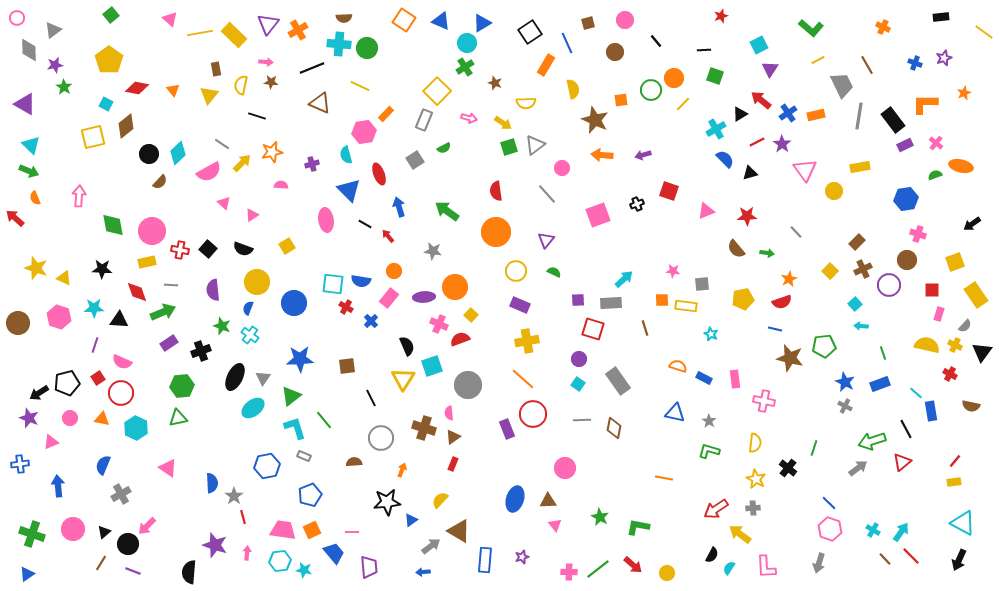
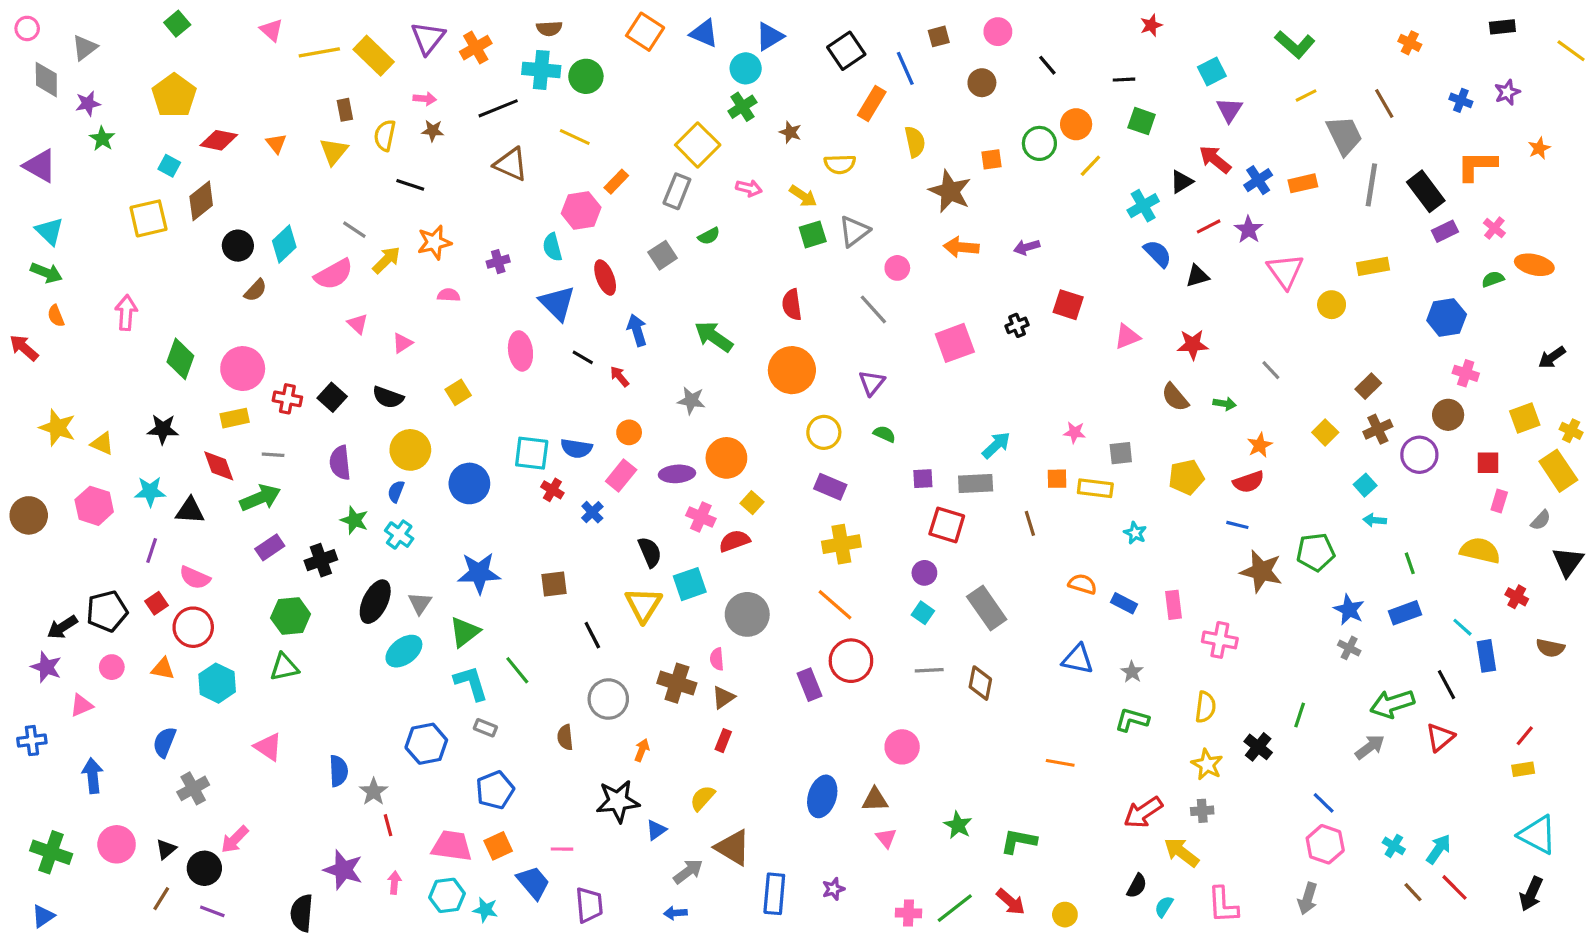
green diamond: (113, 225) -> (180, 359), turned 30
yellow cross: (955, 345) -> (1571, 431), moved
brown semicircle: (354, 462) -> (565, 737), turned -91

